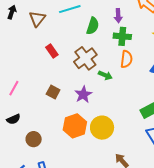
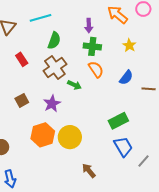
green semicircle: (93, 26) -> (54, 41), moved
orange semicircle: (126, 59) -> (96, 69), turned -42
brown square: (53, 92) -> (22, 100), turned 32

